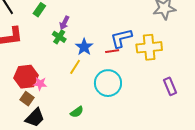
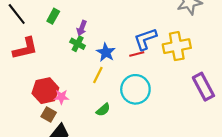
purple rectangle: (170, 86) -> (203, 87), size x1.4
green semicircle: (77, 112) -> (103, 110), moved

